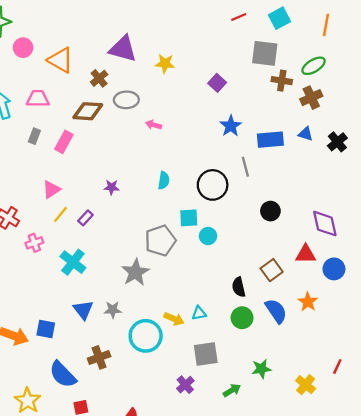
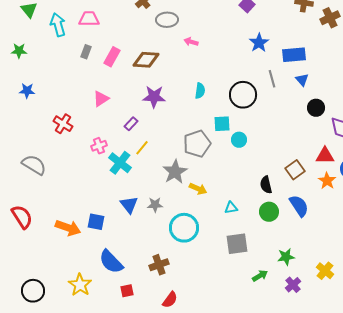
brown diamond: (88, 111) -> (146, 60), moved
blue triangle: (306, 134) -> (302, 80), moved, turned 32
purple star: (112, 187) -> (154, 97), size x1.6
black circle: (270, 211) -> (316, 108), moved
yellow line: (60, 214) -> (142, 148), moved
pink cross: (34, 243) -> (99, 146), moved
orange star: (308, 302) -> (327, 181), moved
yellow arrow: (174, 319) -> (198, 189), moved
brown cross: (99, 357) -> (159, 265), moved
purple cross: (185, 385) -> (293, 285), moved

